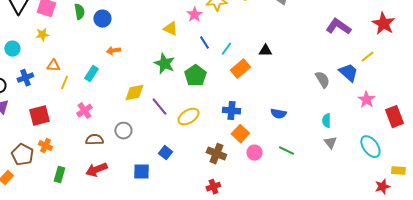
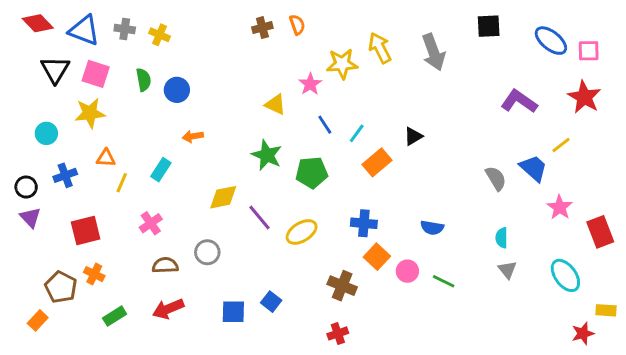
yellow star: (42, 35) -> (90, 113), size x1.5
black triangle: (265, 51) -> (413, 136), turned -32
green pentagon: (195, 76) -> (312, 173), turned 30
blue square: (165, 153) -> (271, 302), moved
pink circle: (254, 153) -> (407, 271), moved
green rectangle: (59, 175) -> (115, 316), turned 42

